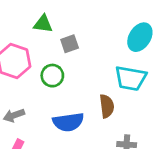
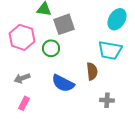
gray square: (70, 44) -> (64, 24), size x1.5
blue semicircle: (68, 122) -> (63, 83), turned 35

